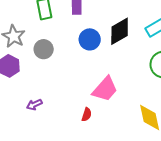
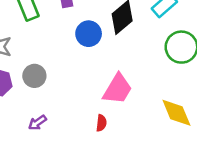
gray circle: (44, 49) -> (34, 76), moved

